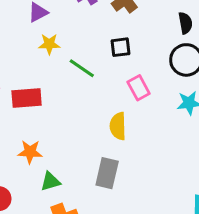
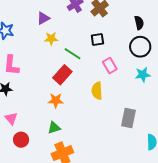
red rectangle: (27, 98) -> (62, 75), moved, turned -42
orange star: (30, 152) -> (56, 100), moved
gray rectangle: (107, 173) -> (129, 118), moved

